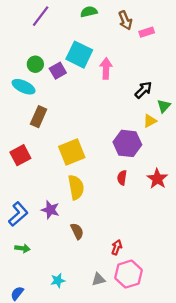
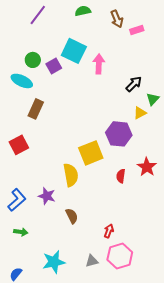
yellow square: (72, 152) -> (91, 153), moved
red semicircle: (122, 178) -> (121, 176), moved
cyan star: (58, 280) -> (54, 262), size x1.6

